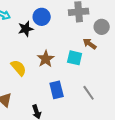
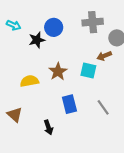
brown arrow: (90, 44) -> (104, 56), turned -56
yellow semicircle: (19, 68) -> (29, 81), turned -60

